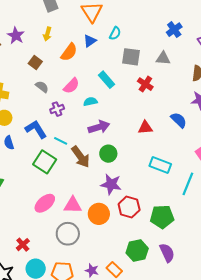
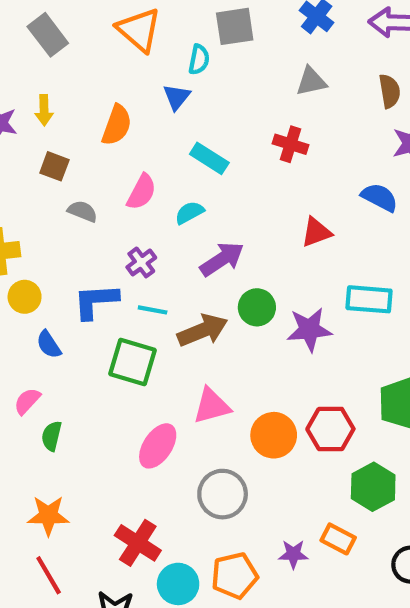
yellow arrow: (47, 34) -> (44, 110), moved
blue triangle: (90, 41) -> (177, 97), moved
gray square: (131, 57) -> (235, 26), moved
purple cross: (57, 109) -> (141, 262), moved
blue L-shape: (36, 129) -> (96, 301), turned -45
brown arrow: (81, 157) -> (203, 330), turned -60
purple star: (111, 184) -> (309, 330), moved
pink triangle: (73, 205) -> (212, 406), moved
red hexagon: (129, 207) -> (330, 429), moved
red cross: (23, 245) -> (138, 543), size x1.5

